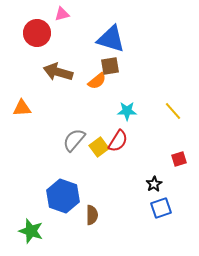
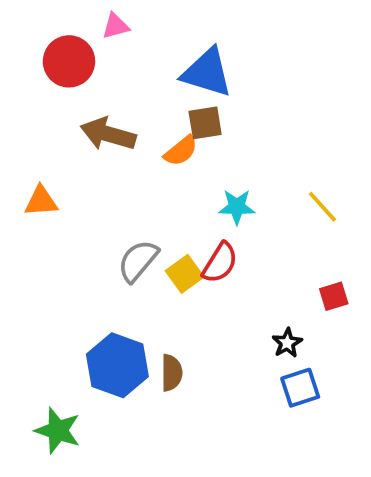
brown semicircle: (92, 215) -> (172, 373), moved

